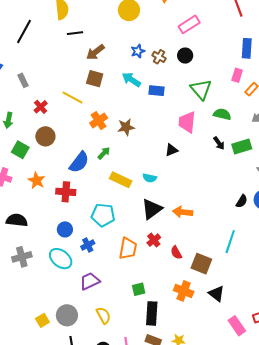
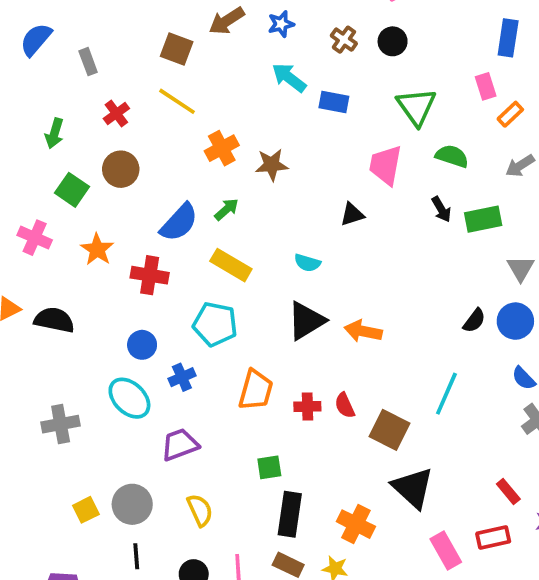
blue star: (138, 51) -> (281, 24), moved
pink rectangle: (237, 75) -> (486, 86), turned -40
brown square: (95, 79) -> (177, 49), moved
yellow rectangle: (121, 180) -> (231, 265), moved
red cross: (154, 240) -> (307, 406), moved, turned 32
gray cross: (22, 257) -> (61, 424), moved
orange cross: (184, 291) -> (356, 524), moved
black triangle: (216, 294) -> (413, 488), size x1.4

